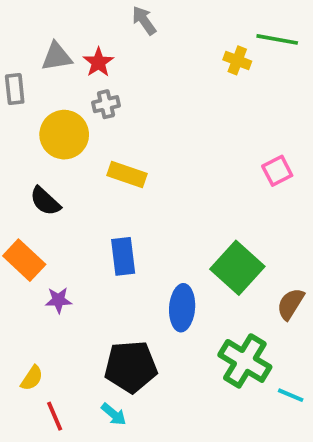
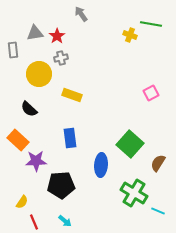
purple star: (58, 300) -> (36, 161), size x1.5
black pentagon: (131, 367) -> (61, 185), moved

